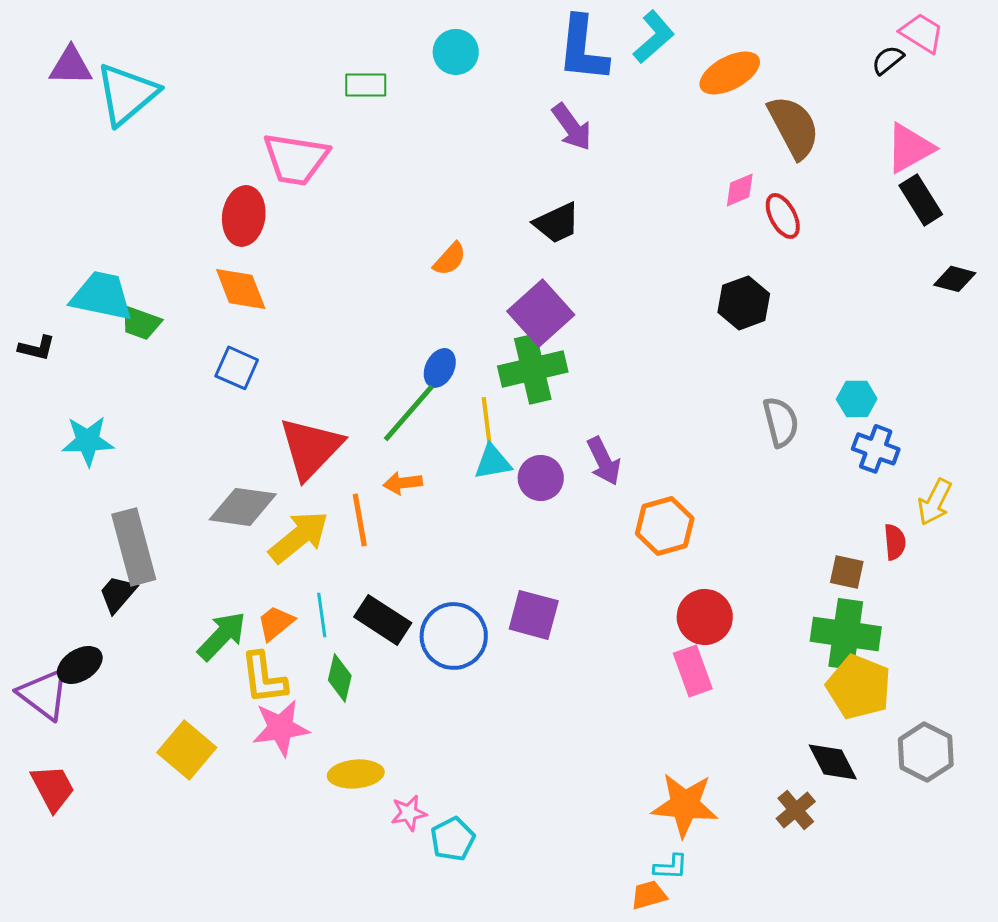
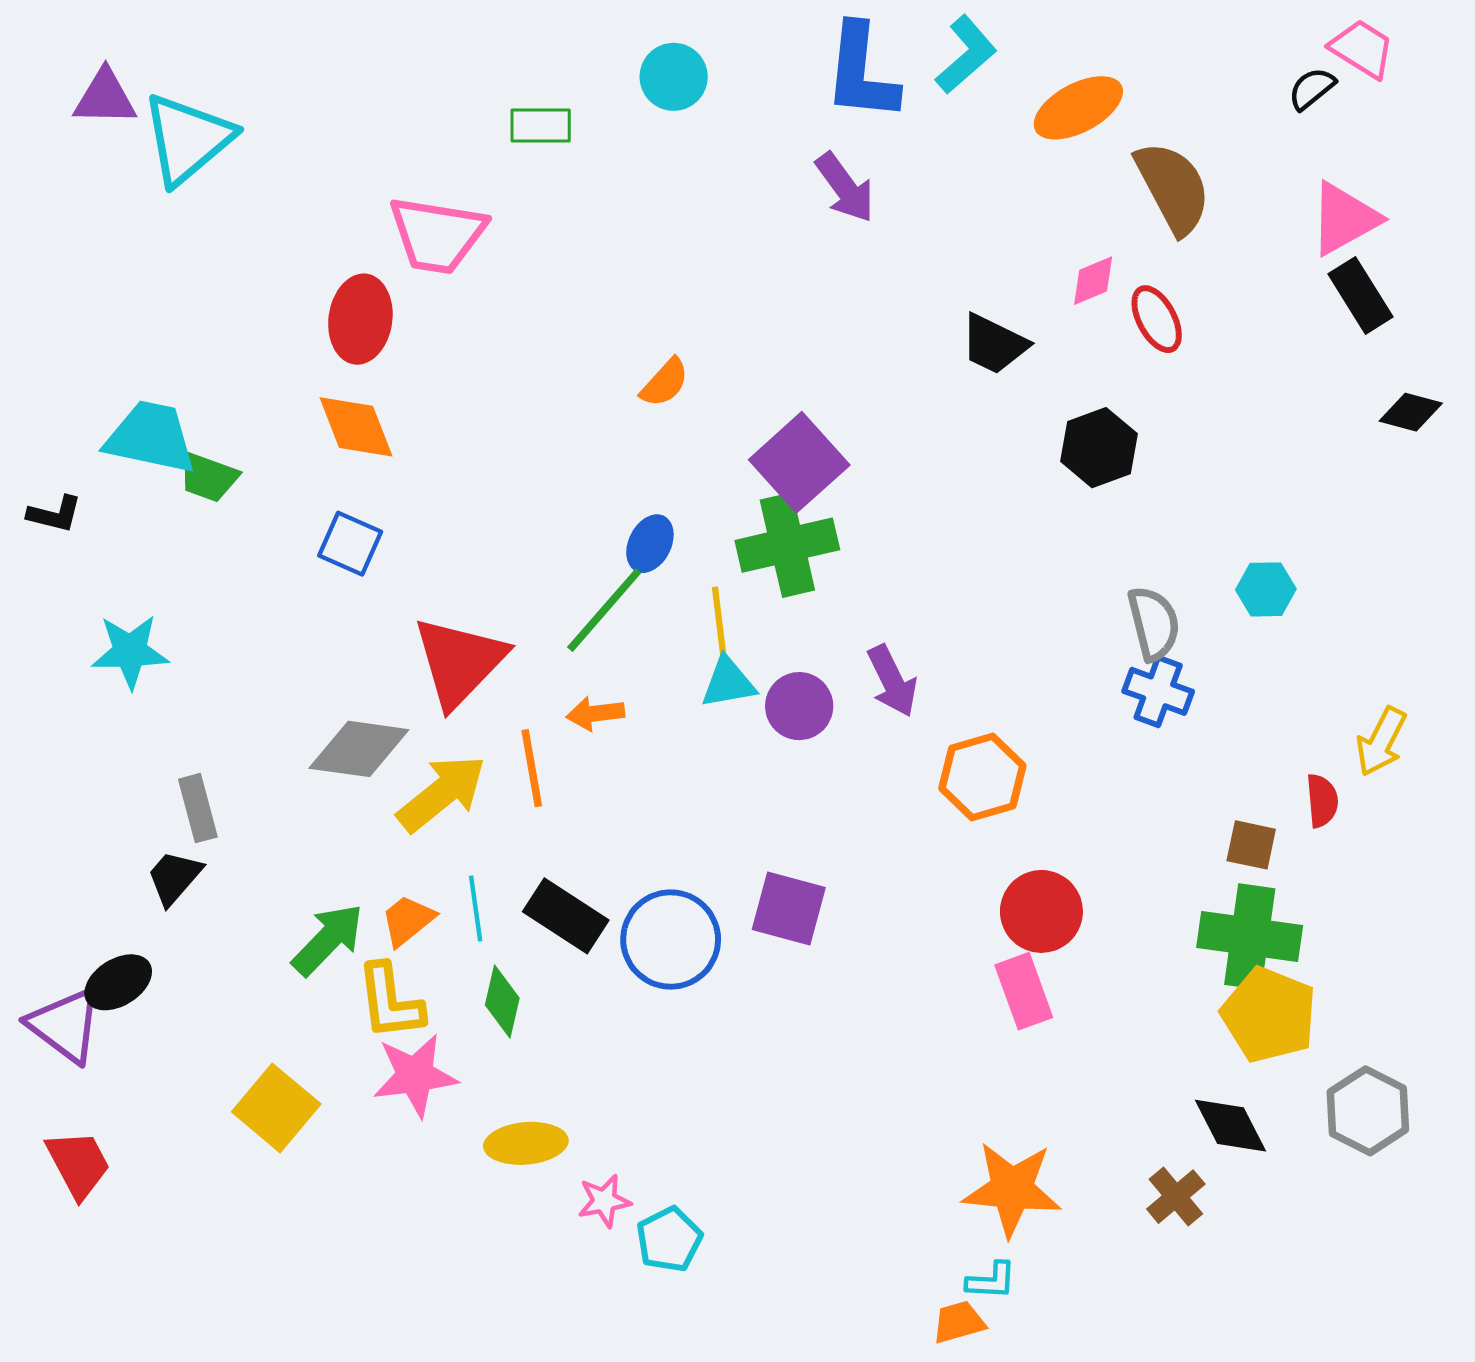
black trapezoid: (557, 223) -> (994, 344), moved, turned 51
blue cross: (876, 449) -> (1158, 691), moved
gray rectangle: (134, 547) -> (198, 808), size x0.6

